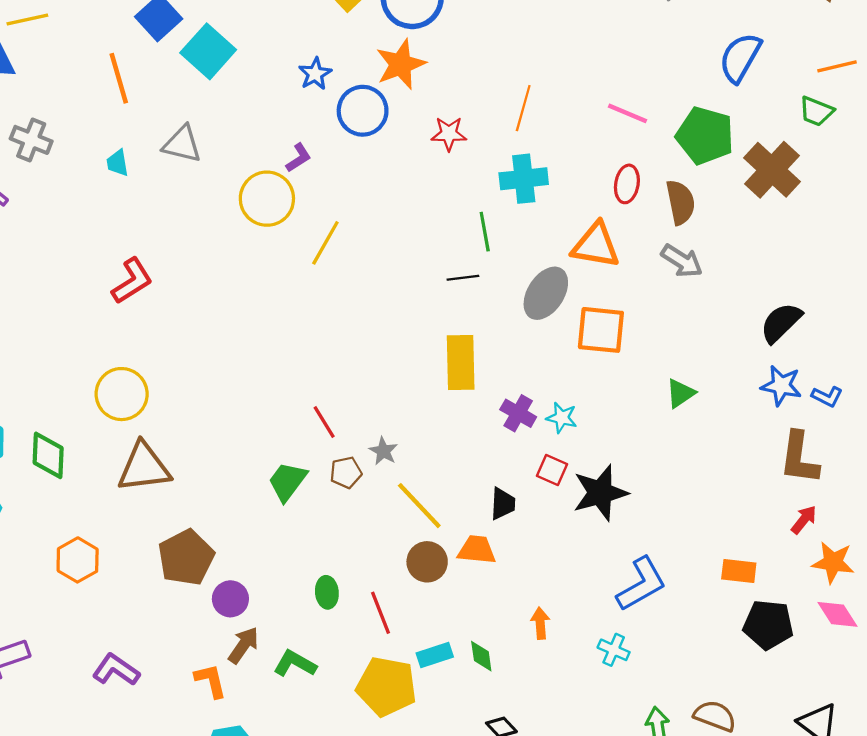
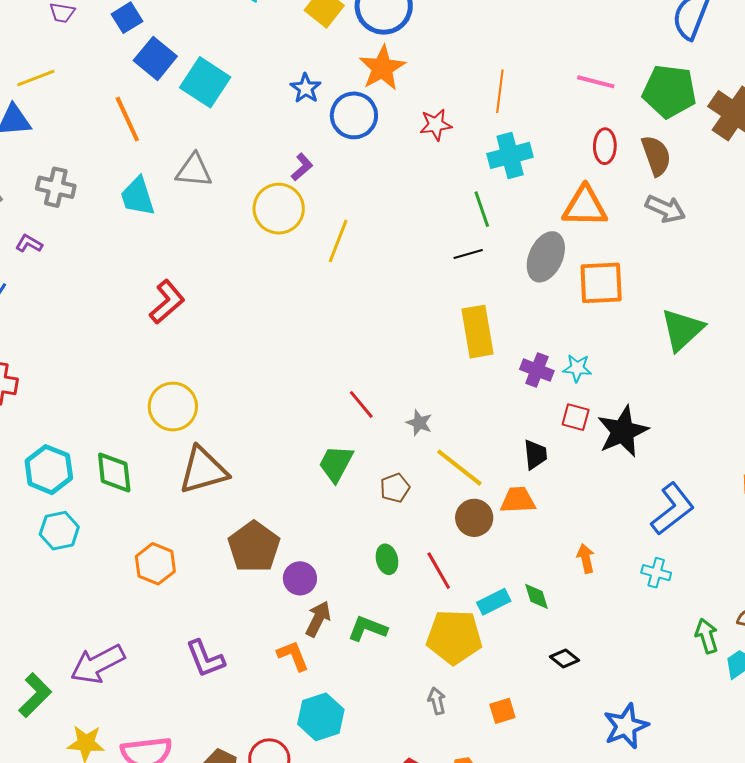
cyan trapezoid: (117, 163) -> (138, 196), size x1.6
green triangle: (680, 393) -> (682, 330), size x1.6
brown pentagon: (346, 473) -> (395, 488), moved
purple L-shape: (116, 670) -> (205, 659), turned -138

